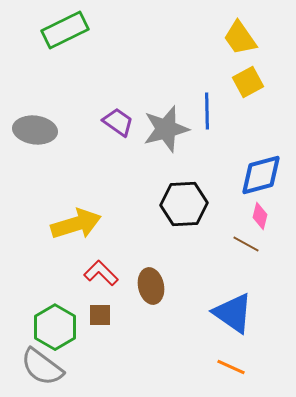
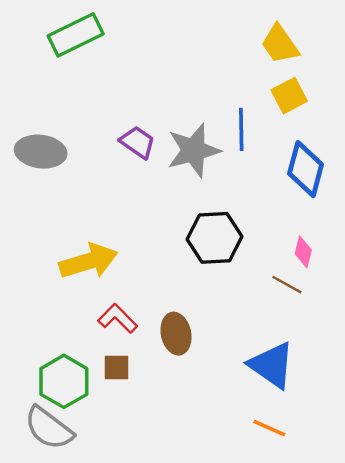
blue diamond: (261, 175) -> (306, 169), moved, turned -60

